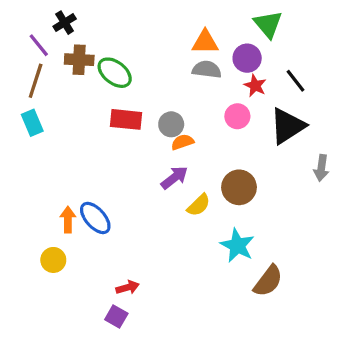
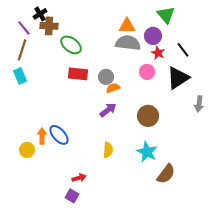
brown cross: (79, 60) -> (49, 26), moved
gray semicircle: (207, 69) -> (128, 43), size x1.4
yellow semicircle: (199, 205) -> (108, 150), moved, turned -42
yellow circle: (53, 260) -> (27, 150), moved

